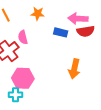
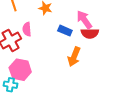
pink arrow: (78, 19) -> (84, 20), turned 42
orange arrow: (74, 69) -> (74, 57), moved

